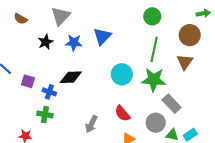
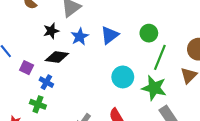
green circle: (152, 16) -> (149, 33), moved
blue star: (74, 43) -> (80, 37), turned 30
black diamond: (71, 77) -> (57, 57), moved

